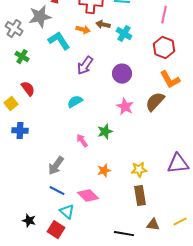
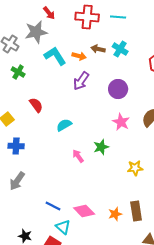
brown arrow: (103, 25) -> (98, 49), moved
orange arrow: (83, 30) -> (79, 56), moved
red semicircle: (28, 89) -> (36, 105), moved
cyan semicircle: (75, 102) -> (64, 125), moved
gray arrow: (56, 166) -> (17, 181), moved
yellow star: (139, 170) -> (135, 168), moved
orange star: (104, 171) -> (115, 214), moved

